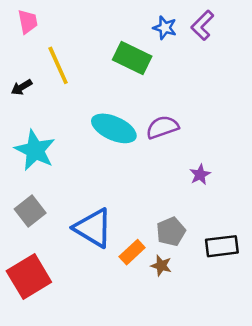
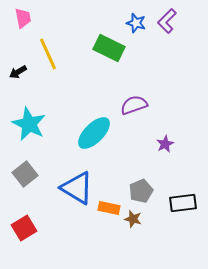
cyan ellipse: (114, 128) -> (94, 133), moved, turned -69
orange rectangle: (132, 252) -> (109, 208), turned 55
red square: (29, 276) -> (24, 228), size x0.7

